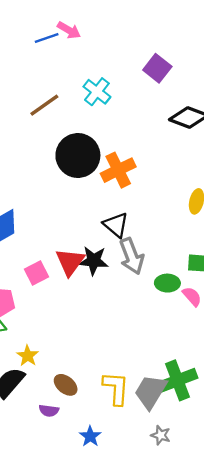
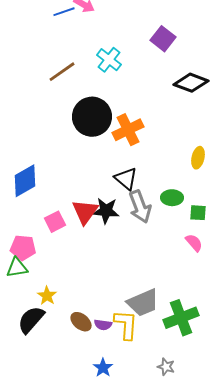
green ellipse: (167, 283) -> (172, 198), moved
gray trapezoid: (151, 392) -> (143, 303), moved, turned -144
purple semicircle: (49, 411) -> (103, 325), moved

